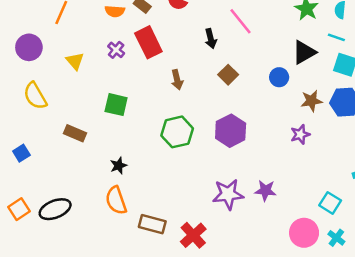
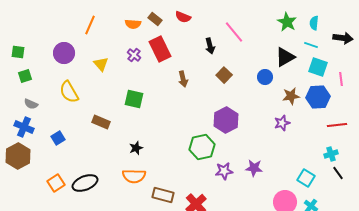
green hexagon: (177, 132) -> (202, 147), moved
purple star: (228, 194) -> (224, 171), size x0.7
orange semicircle: (116, 200) -> (134, 176), turned -70

